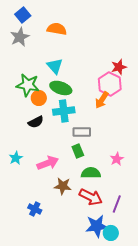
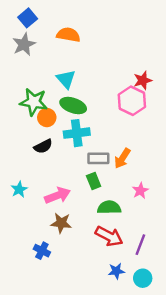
orange arrow: (102, 100) -> (122, 158), moved
brown star: (63, 186) -> (61, 223), moved
blue star: (97, 226) -> (116, 271), size x0.6
cyan circle: (111, 233) -> (143, 278), moved

